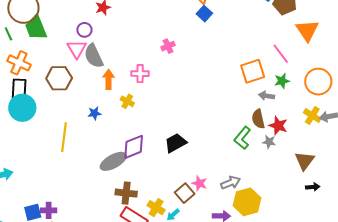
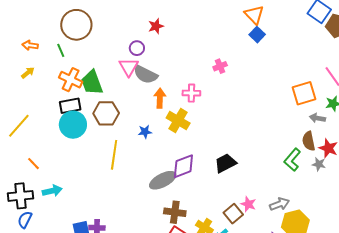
green trapezoid: (36, 28) -> (92, 83), moved
gray semicircle: (94, 56) -> (145, 74), turned -40
brown hexagon: (59, 78) -> (106, 113), moved
black rectangle: (19, 89) -> (70, 106), turned 75
yellow cross: (127, 101) -> (178, 120), size x1.6

